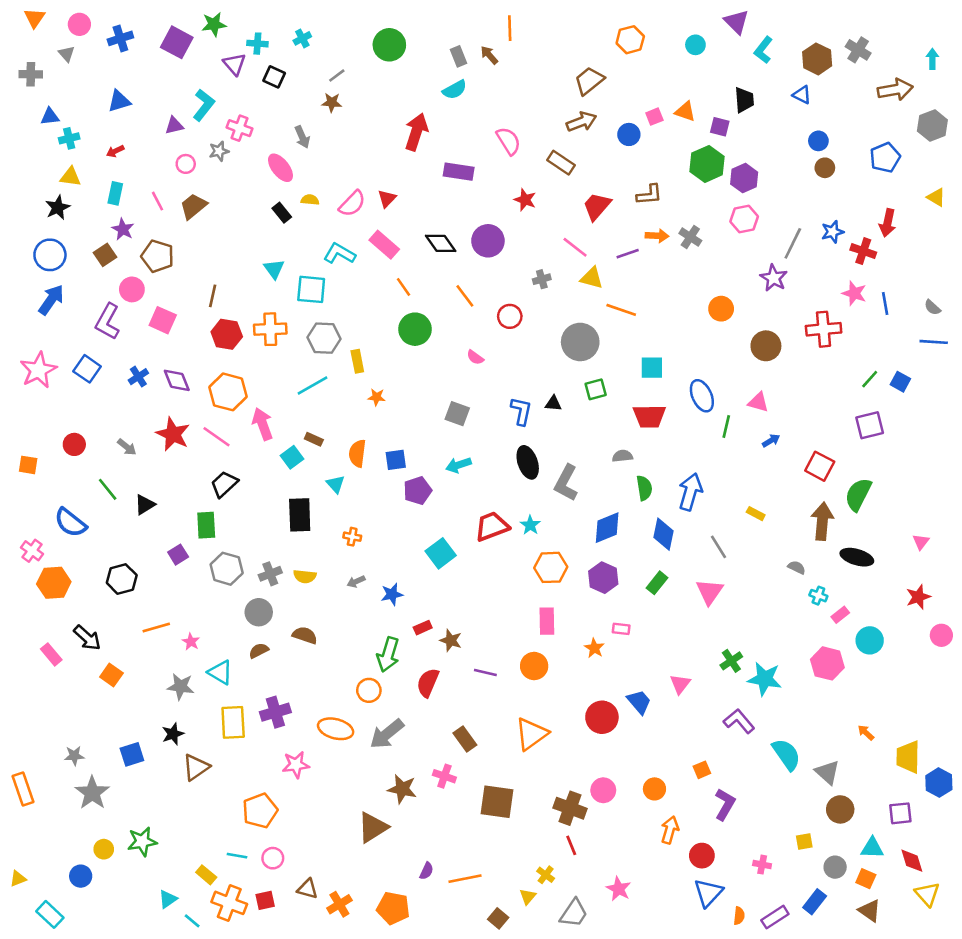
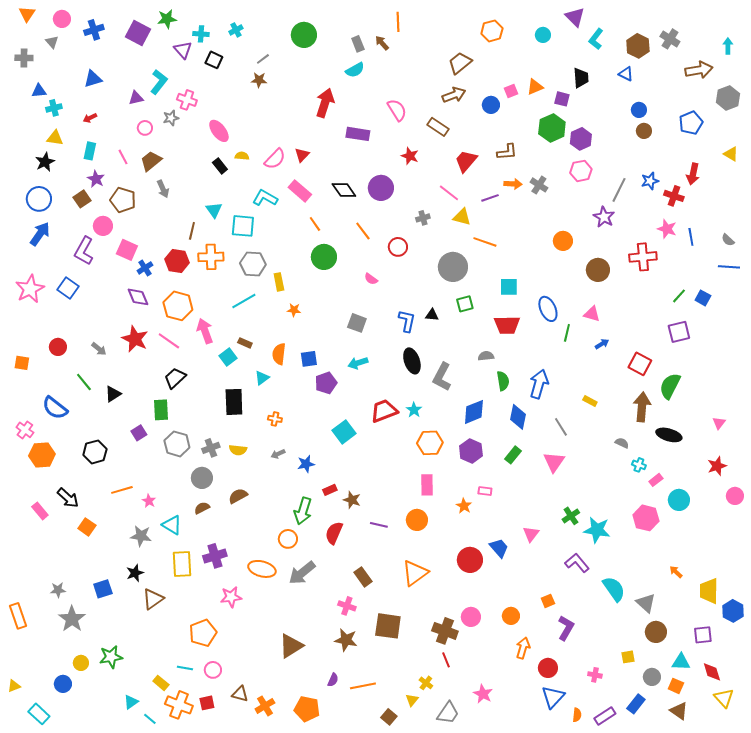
orange triangle: (685, 111) -> (535, 87), turned -42
gray arrow: (302, 137) -> (163, 189), moved
brown line: (213, 296) -> (192, 231), moved
blue cross: (138, 377) -> (145, 268), moved
cyan triangle: (336, 484) -> (262, 378), turned 35
brown semicircle: (305, 635) -> (238, 496), turned -48
brown star: (402, 789) -> (346, 640), moved

